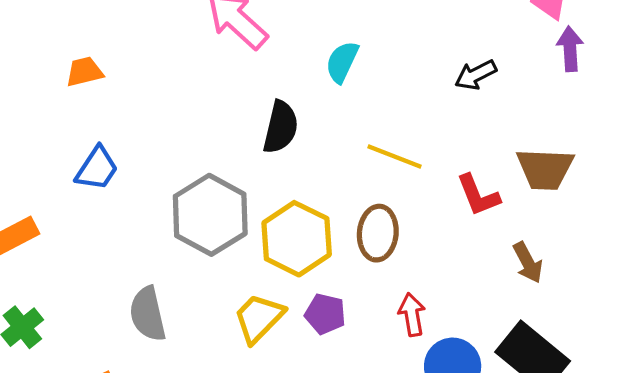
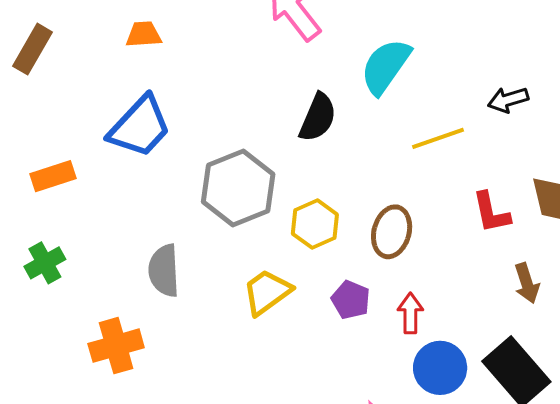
cyan semicircle: (342, 62) -> (386, 66), size x1.5
yellow line: (395, 157) -> (438, 138), moved, turned -50
blue trapezoid: (97, 169) -> (140, 127), size x1.5
yellow hexagon: (297, 239) -> (315, 224), size x0.7
purple pentagon: (325, 314) -> (351, 300), moved

